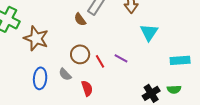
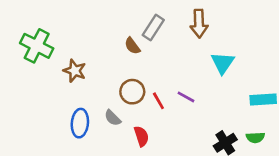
brown star: (36, 38) -> (75, 71), size x0.7

